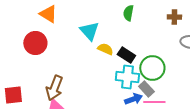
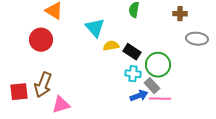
yellow semicircle: (105, 49) -> (111, 46), turned -35
cyan cross: (127, 77) -> (133, 74), size x0.7
brown arrow: (54, 88) -> (43, 85), moved

